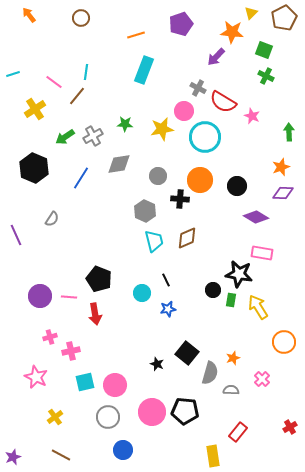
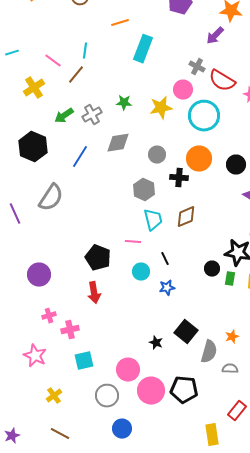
orange line: (136, 35) -> (120, 23), moved
gray semicircle: (52, 219) -> (51, 198), size x1.8
pink line: (69, 297) -> (133, 242), moved
pink circle: (115, 385) -> (128, 370), moved

